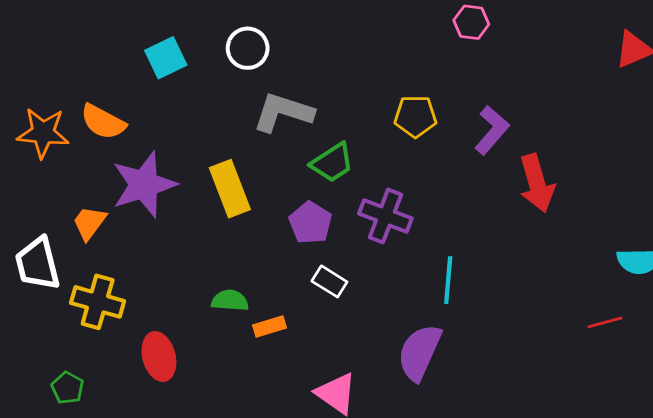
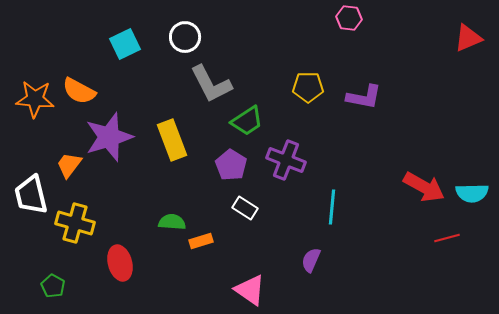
gray L-shape: (283, 112) -> (211, 84), turned -135
purple L-shape: (492, 130) -> (364, 97), turned 60
red arrow: (537, 183) -> (424, 187), moved, turned -45
purple semicircle: (419, 352) -> (311, 260), size x0.6

